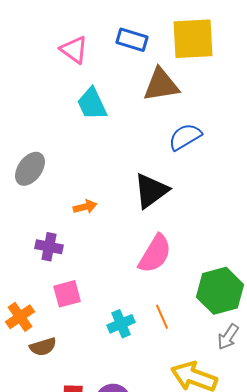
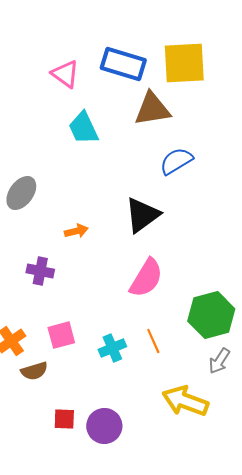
blue rectangle: (132, 40) -> (123, 64), size x1.4
pink square: (67, 294) -> (61, 335), moved

